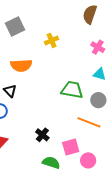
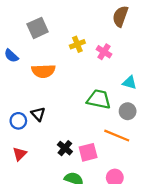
pink cross: (98, 47) -> (104, 52), moved
black triangle: (10, 91) -> (38, 114), moved
pink square: (71, 147) -> (88, 152), moved

